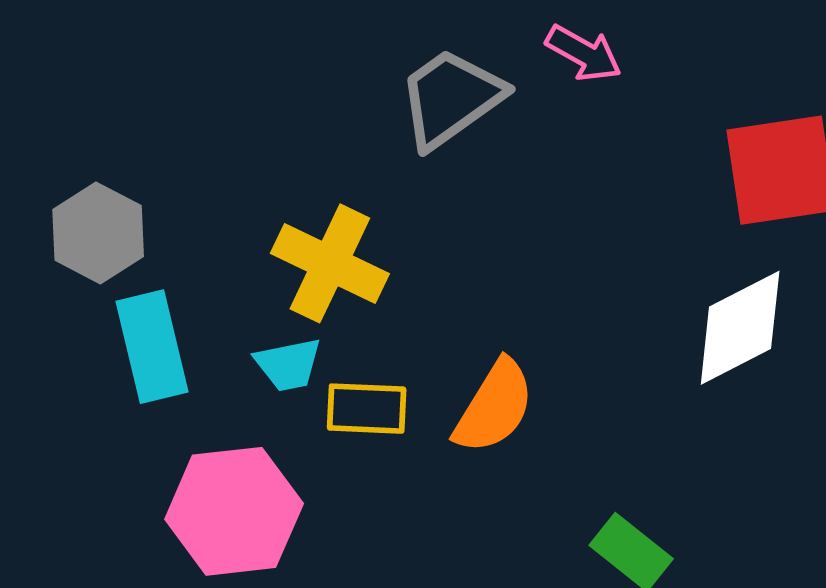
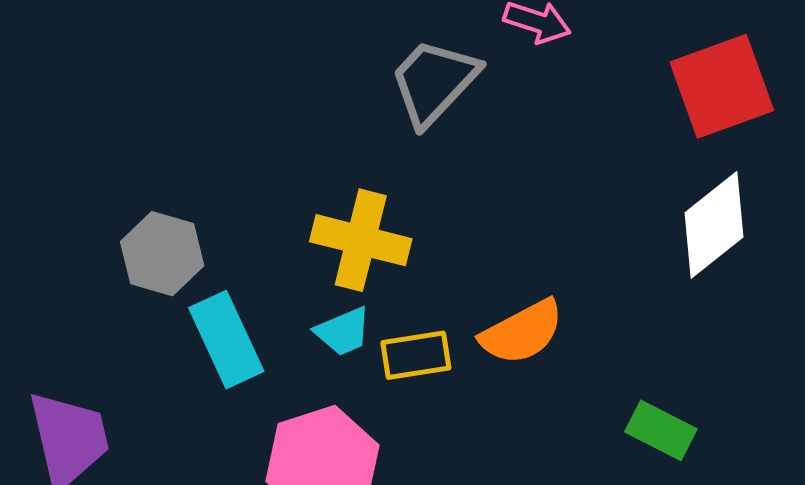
orange semicircle: (494, 407) -> (522, 332), turned 42

